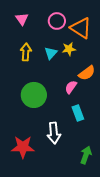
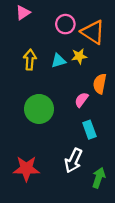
pink triangle: (22, 19) -> (23, 13), moved, turned 32
cyan triangle: (51, 53) -> (58, 61), turned 32
orange semicircle: (87, 73) -> (100, 84), turned 138
white arrow: (54, 133) -> (73, 161), moved, turned 30

